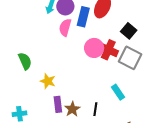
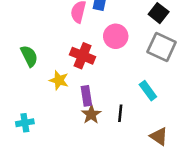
red cross: (108, 50) -> (83, 56), moved
purple rectangle: (58, 104) -> (86, 96), moved

